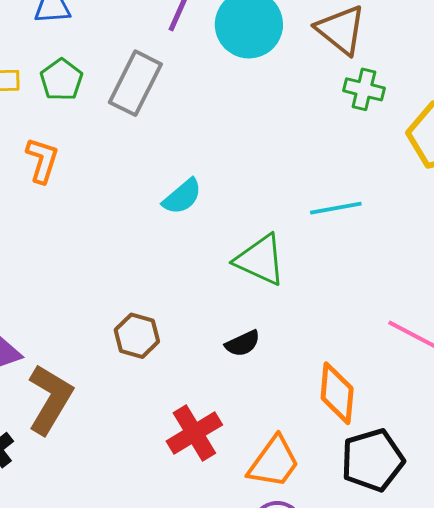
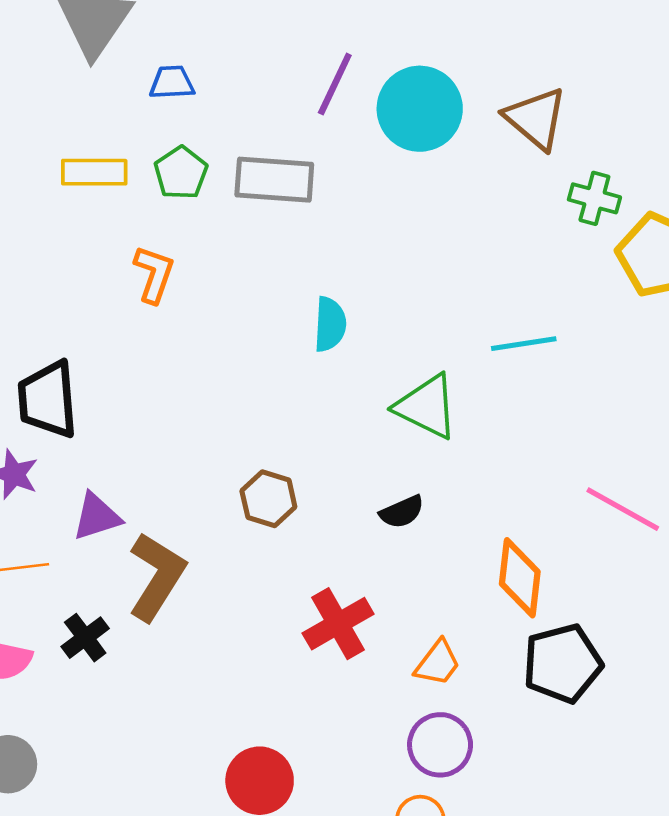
gray rectangle: (135, 83) -> (274, 180), turned 66
green cross: (364, 89) -> (594, 198), moved
cyan semicircle: (182, 197) -> (330, 324), turned -48
orange trapezoid: (274, 462) -> (438, 663), size x0.7

